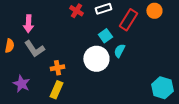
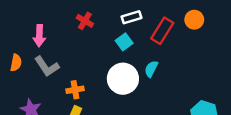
red cross: (76, 11) -> (85, 21), moved
cyan square: (105, 36) -> (124, 42), moved

